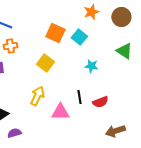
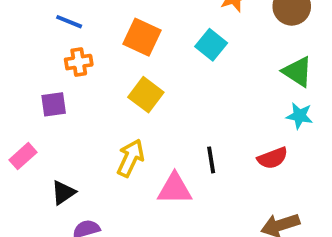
orange square: (55, 33) -> (142, 37), moved
cyan star: (91, 66) -> (299, 116), moved
red semicircle: (100, 102) -> (273, 158), moved

